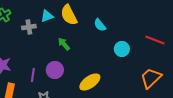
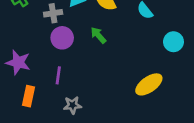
purple circle: (55, 70) -> (62, 38), moved
yellow ellipse: (90, 82) -> (149, 84), moved

